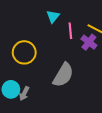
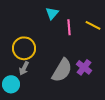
purple cross: (89, 42) -> (84, 67), moved
gray arrow: (24, 93) -> (24, 68), moved

